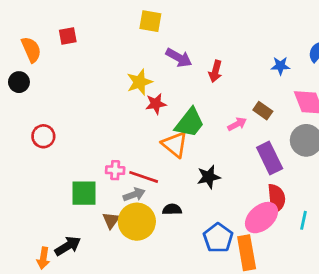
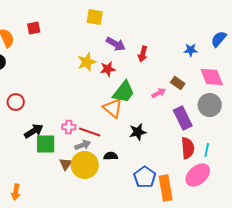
red star: (156, 104) -> (108, 69), moved
pink ellipse: (261, 218) -> (198, 175), moved
cyan line: (303, 220) -> (207, 150), moved
black arrow: (68, 246) -> (34, 131), moved

